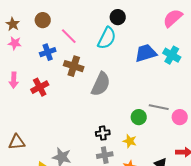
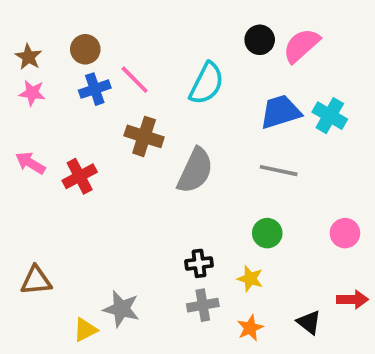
black circle: (118, 17) -> (260, 40), moved
pink semicircle: (173, 18) -> (301, 45), moved
blue cross: (48, 52) -> (95, 89), moved
pink arrow: (14, 80) -> (30, 163), turned 119
gray line: (159, 107) -> (279, 171), moved

